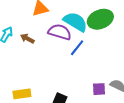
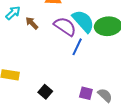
blue line: (77, 48) -> (77, 47), turned -30

